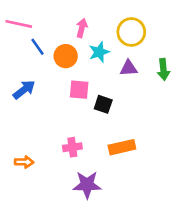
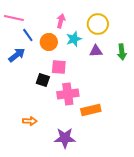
blue arrow: (24, 90) -> (17, 55), moved
black square: (103, 104) -> (43, 80), moved
pink cross: (72, 147) -> (68, 94), moved, size x1.5
orange arrow: (24, 162) -> (30, 121), moved

